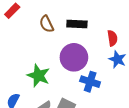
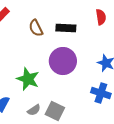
red semicircle: (112, 38) -> (101, 17), moved
blue cross: (90, 82) -> (101, 93), moved

